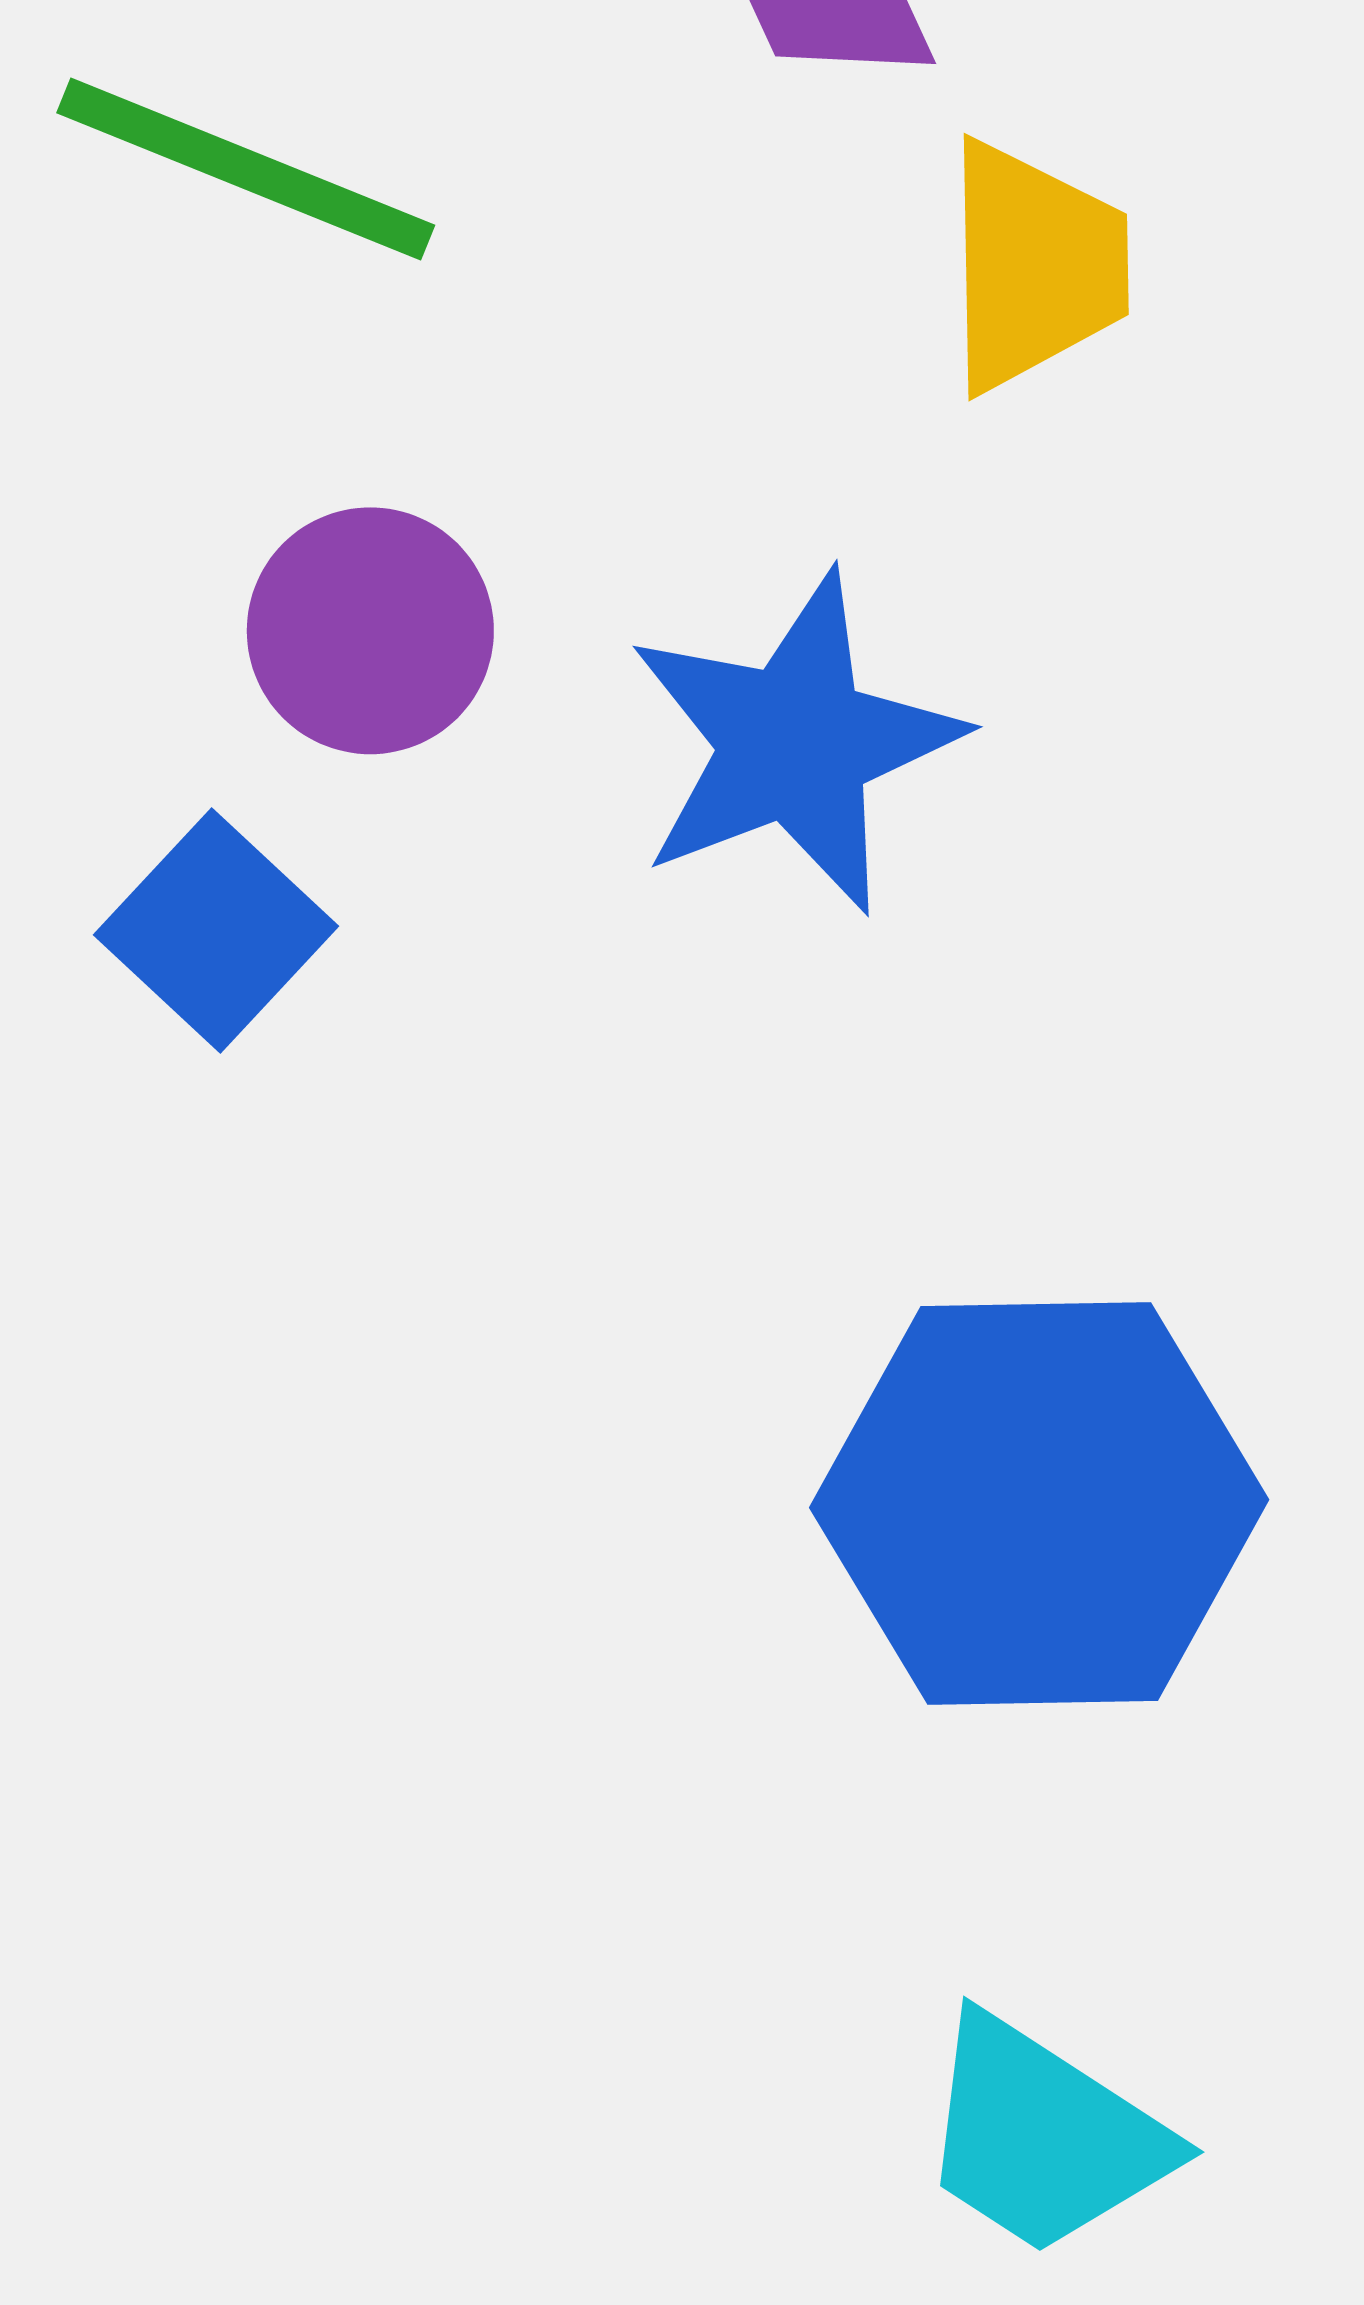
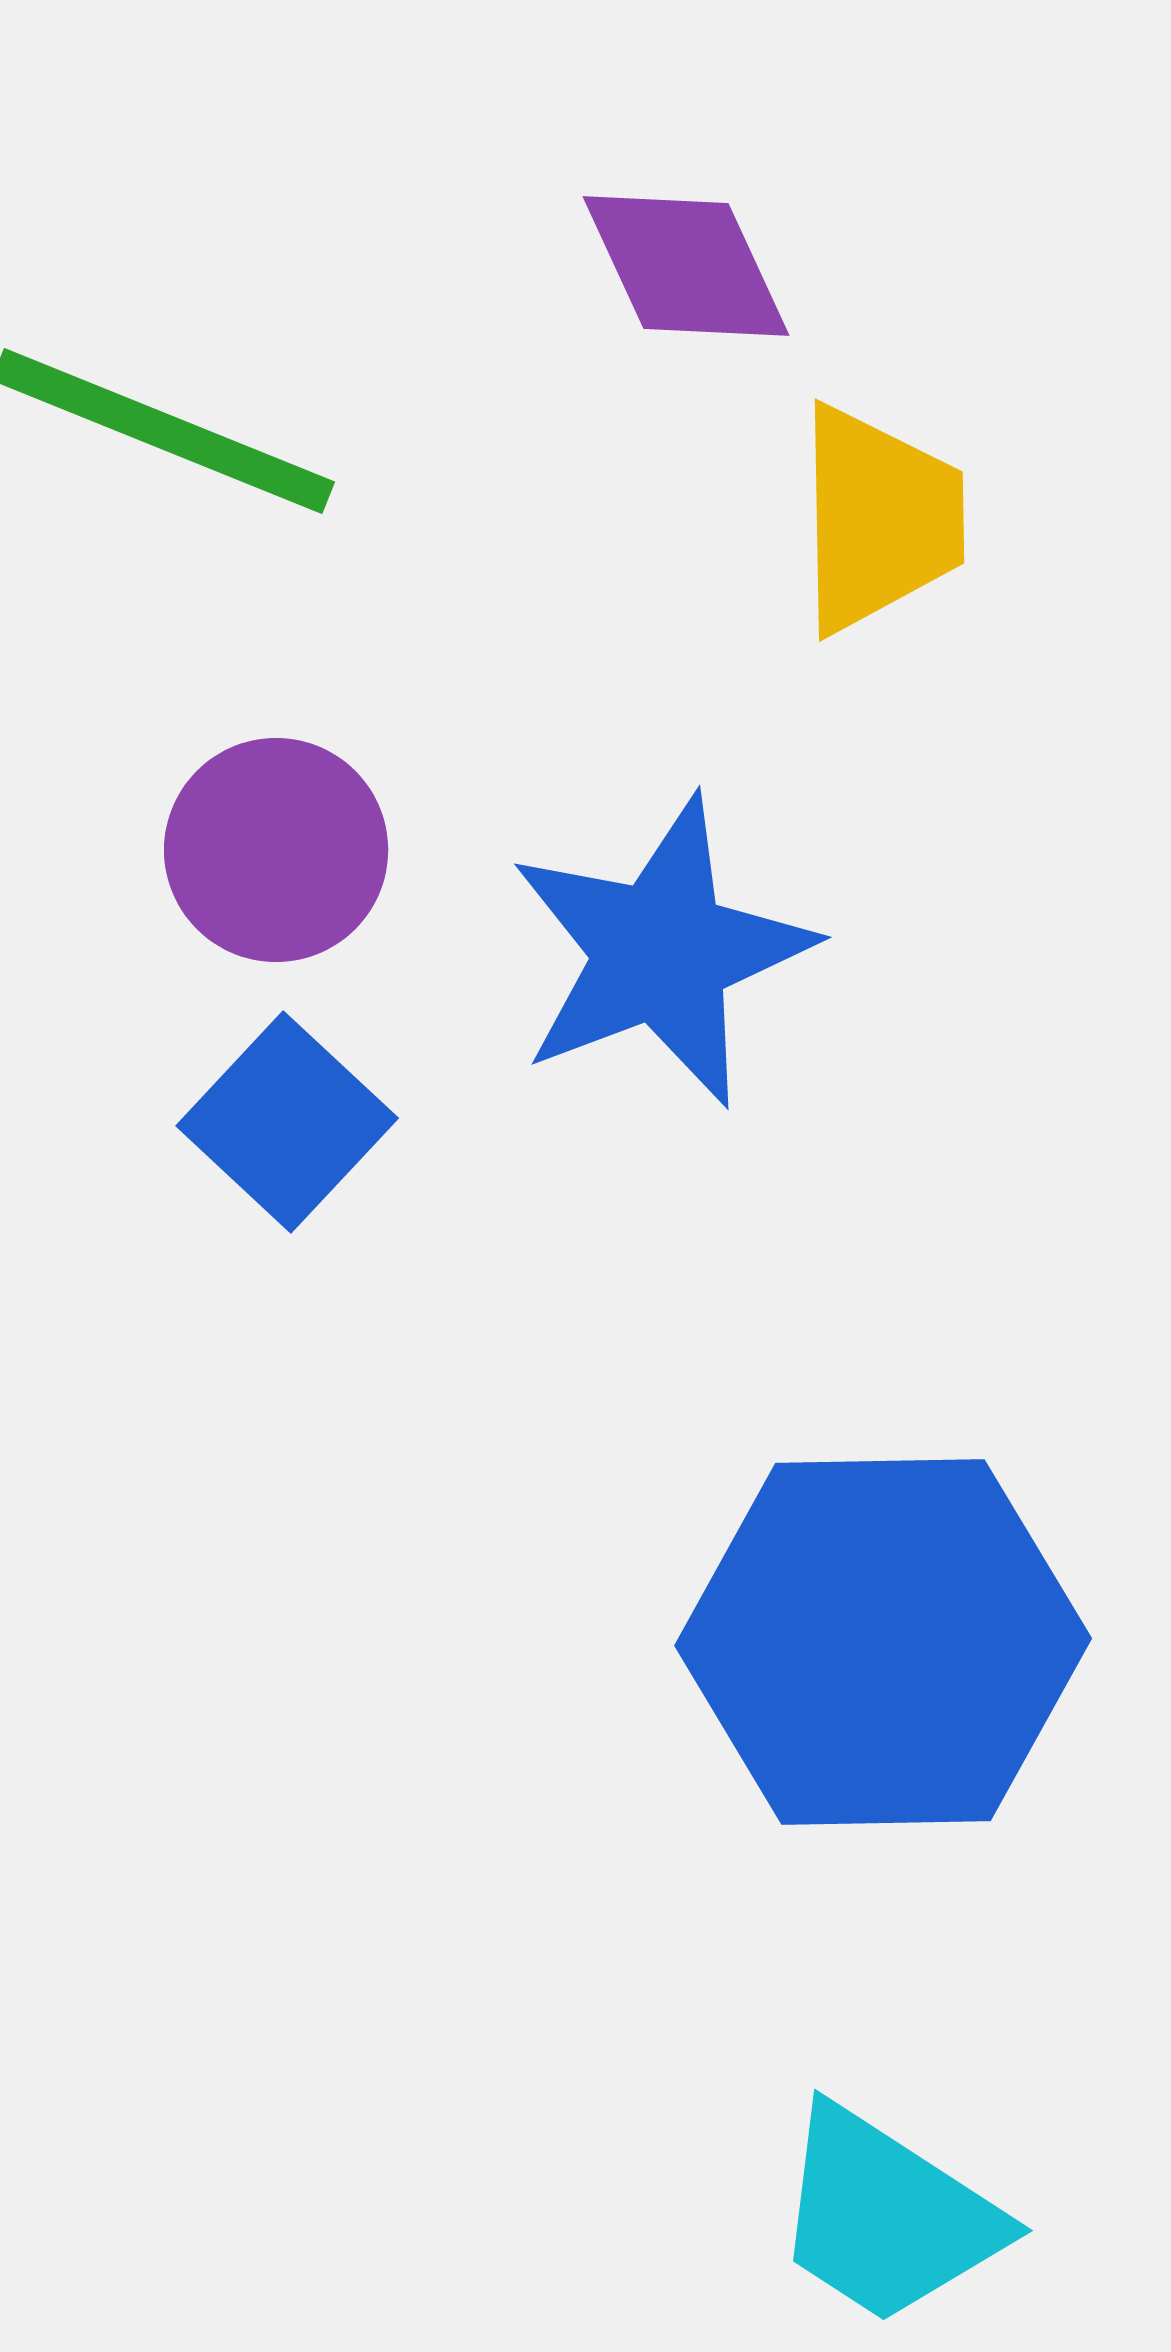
blue square: (216, 931) -> (287, 1122), moved

